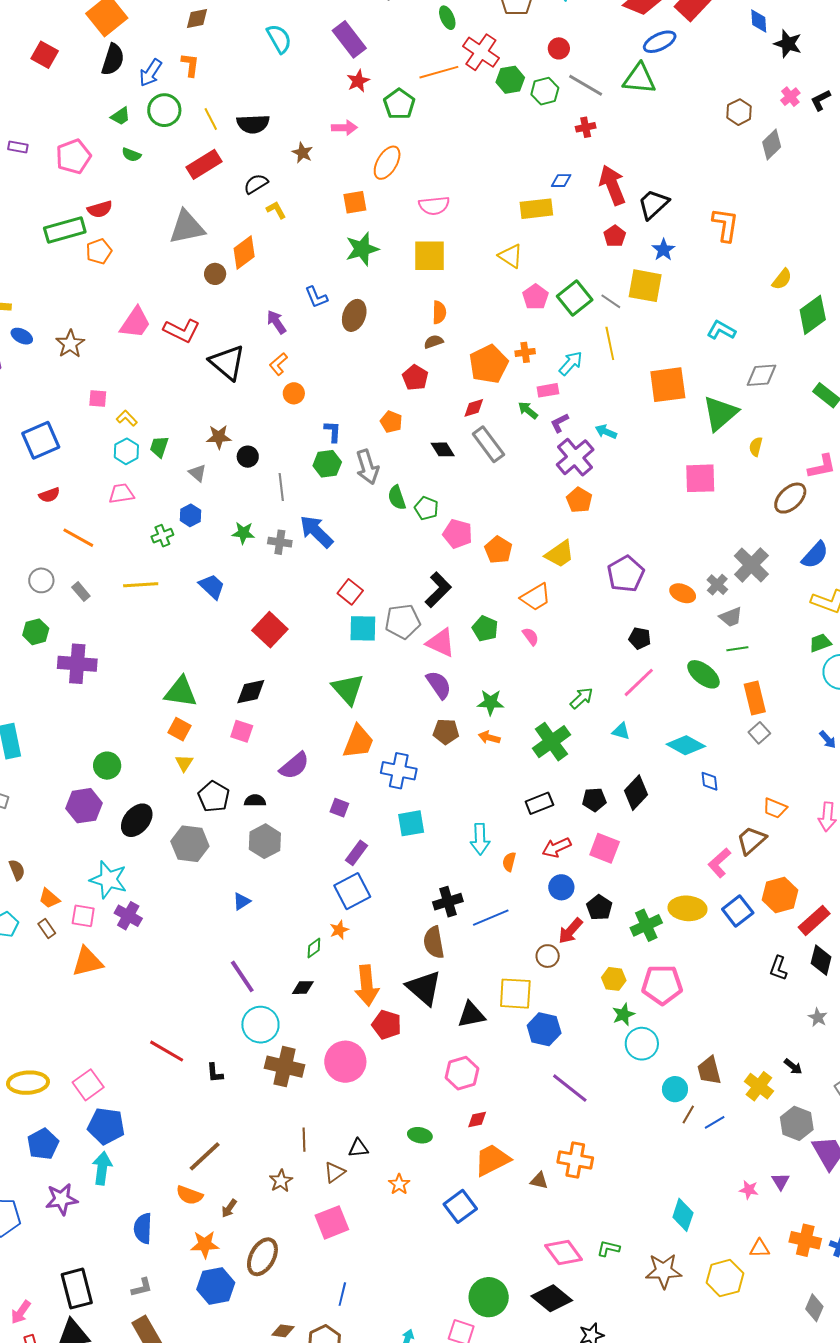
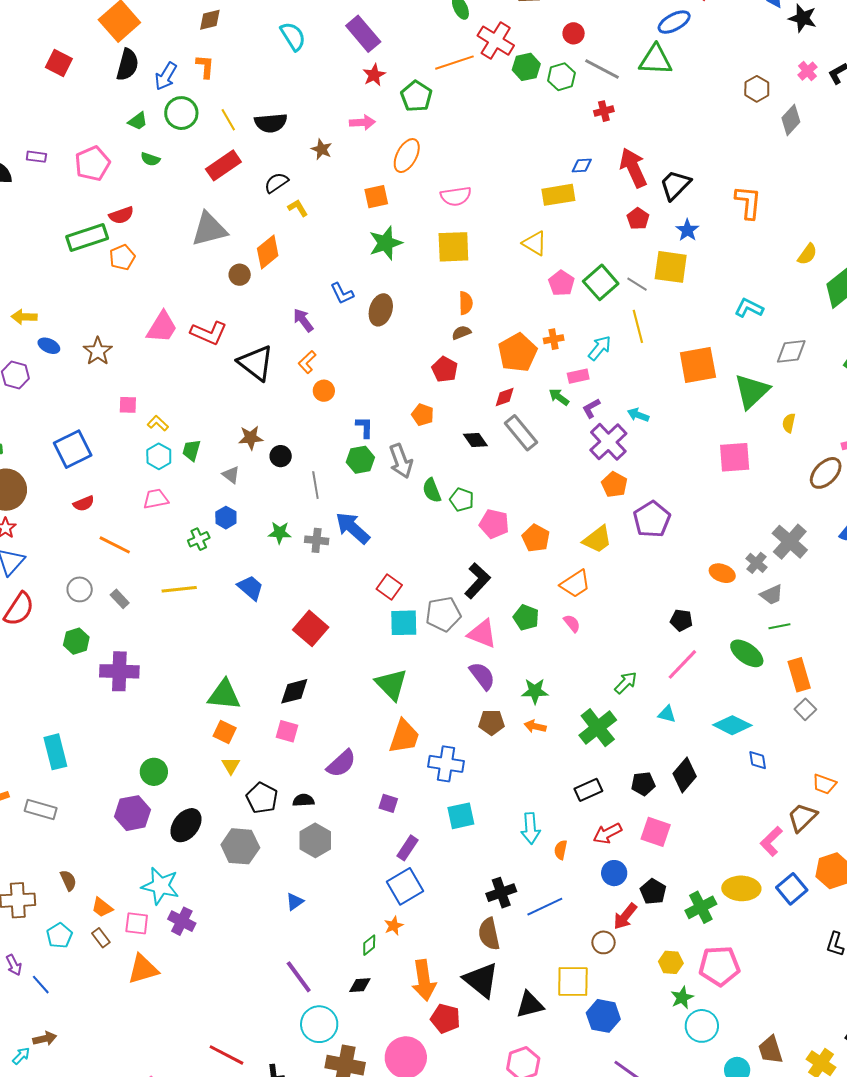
purple pentagon: (626, 574) -> (652, 519), moved

